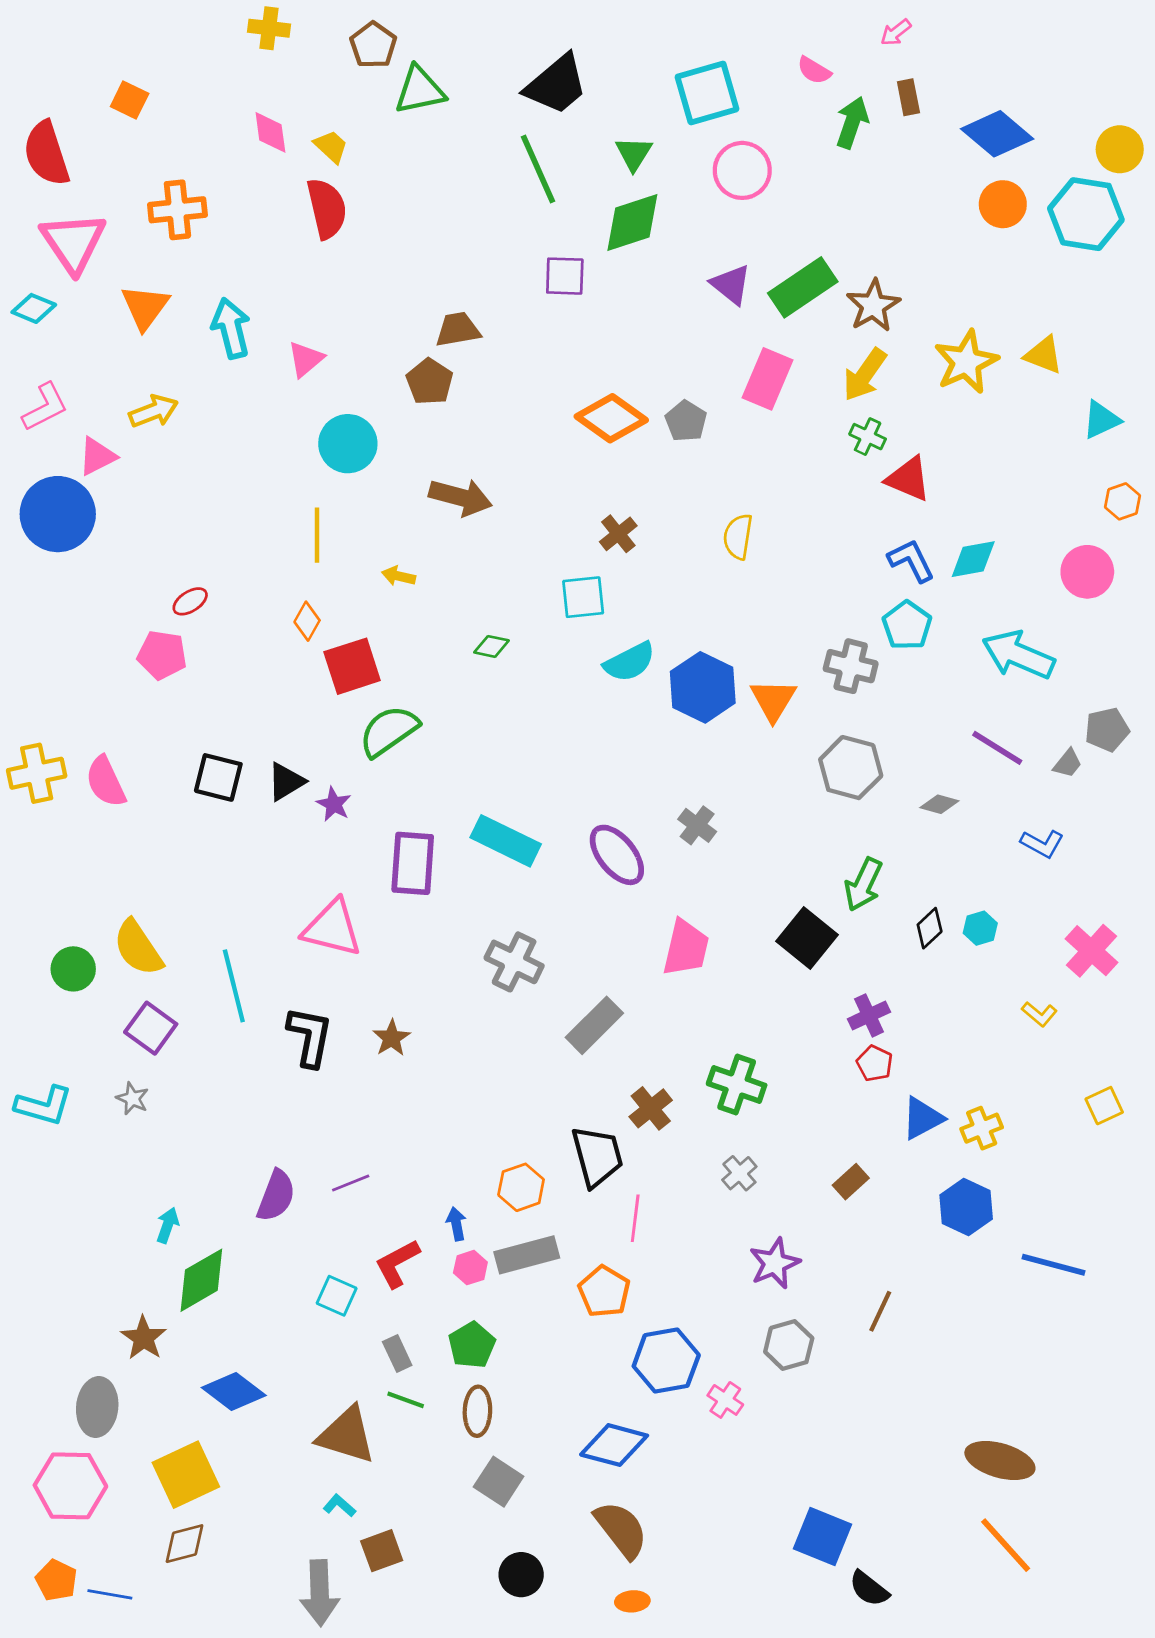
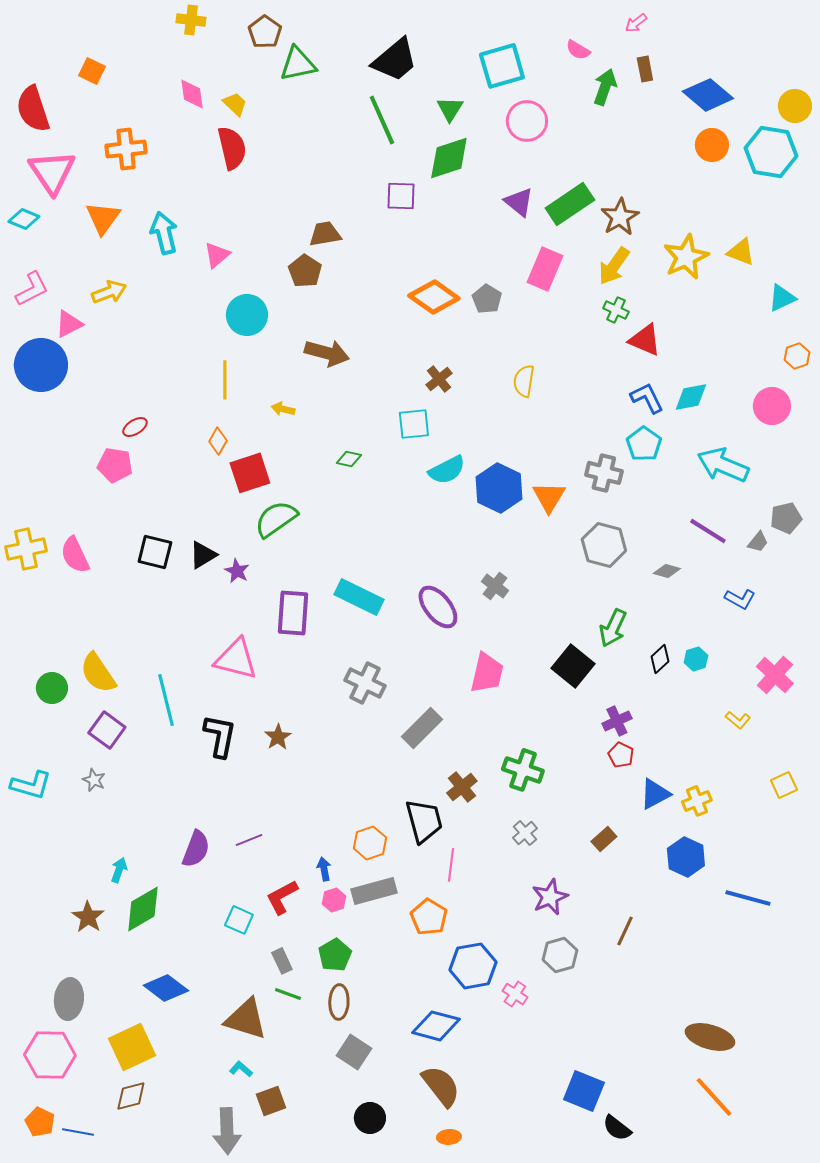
brown star: (144, 1338) -> (88, 917), moved

